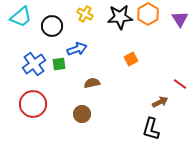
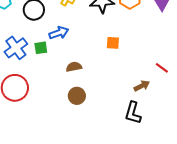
orange square: (131, 59) -> (113, 43), turned 32
brown circle: (82, 114) -> (77, 96), moved

